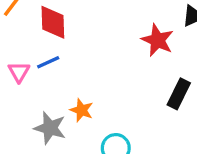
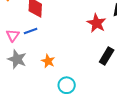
gray star: (50, 128) -> (17, 59), moved

